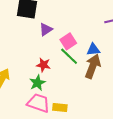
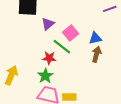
green line: (69, 56) -> (62, 47), moved
brown arrow: (93, 66) -> (96, 54), size x0.7

